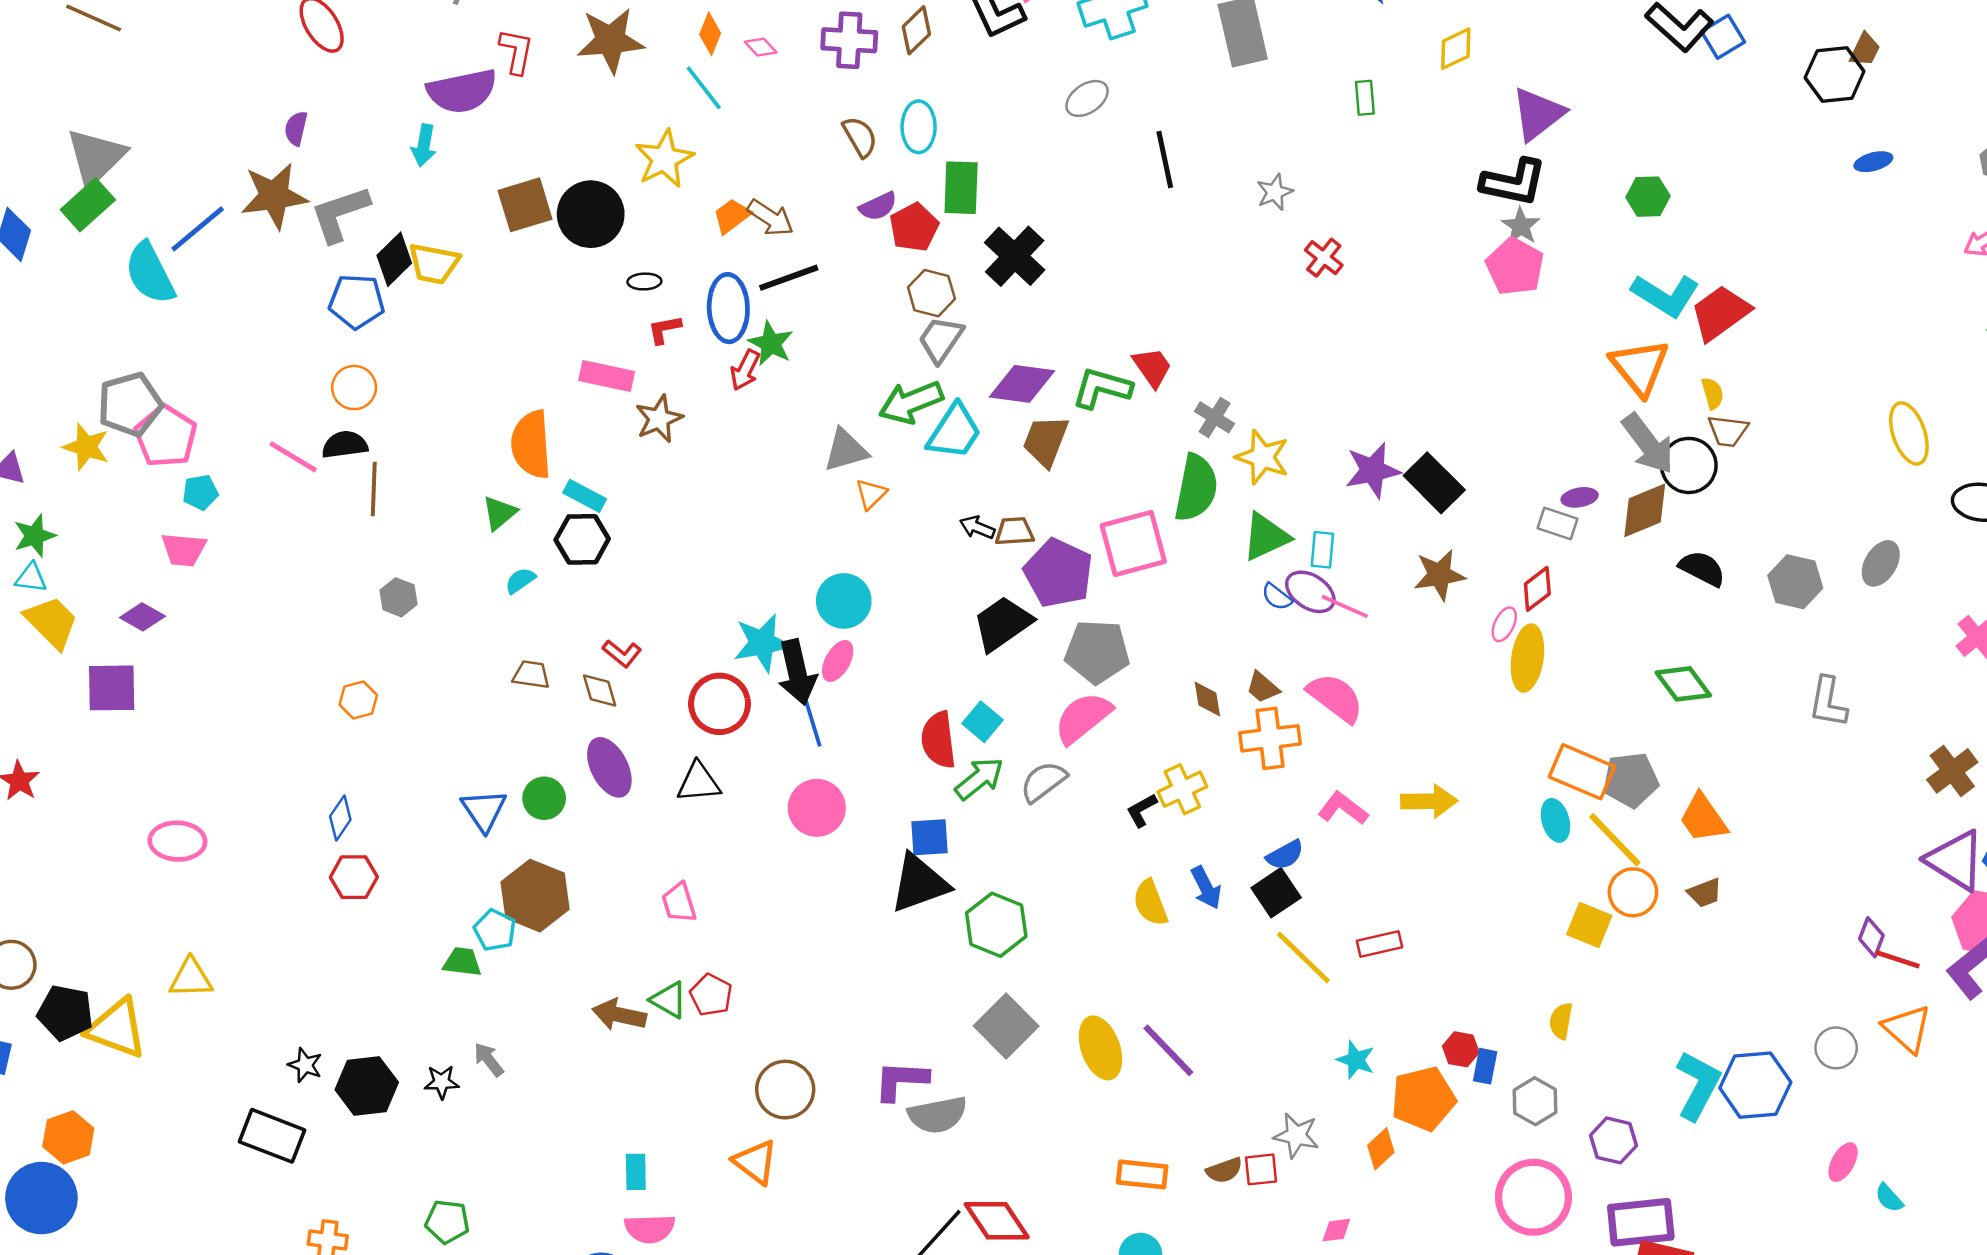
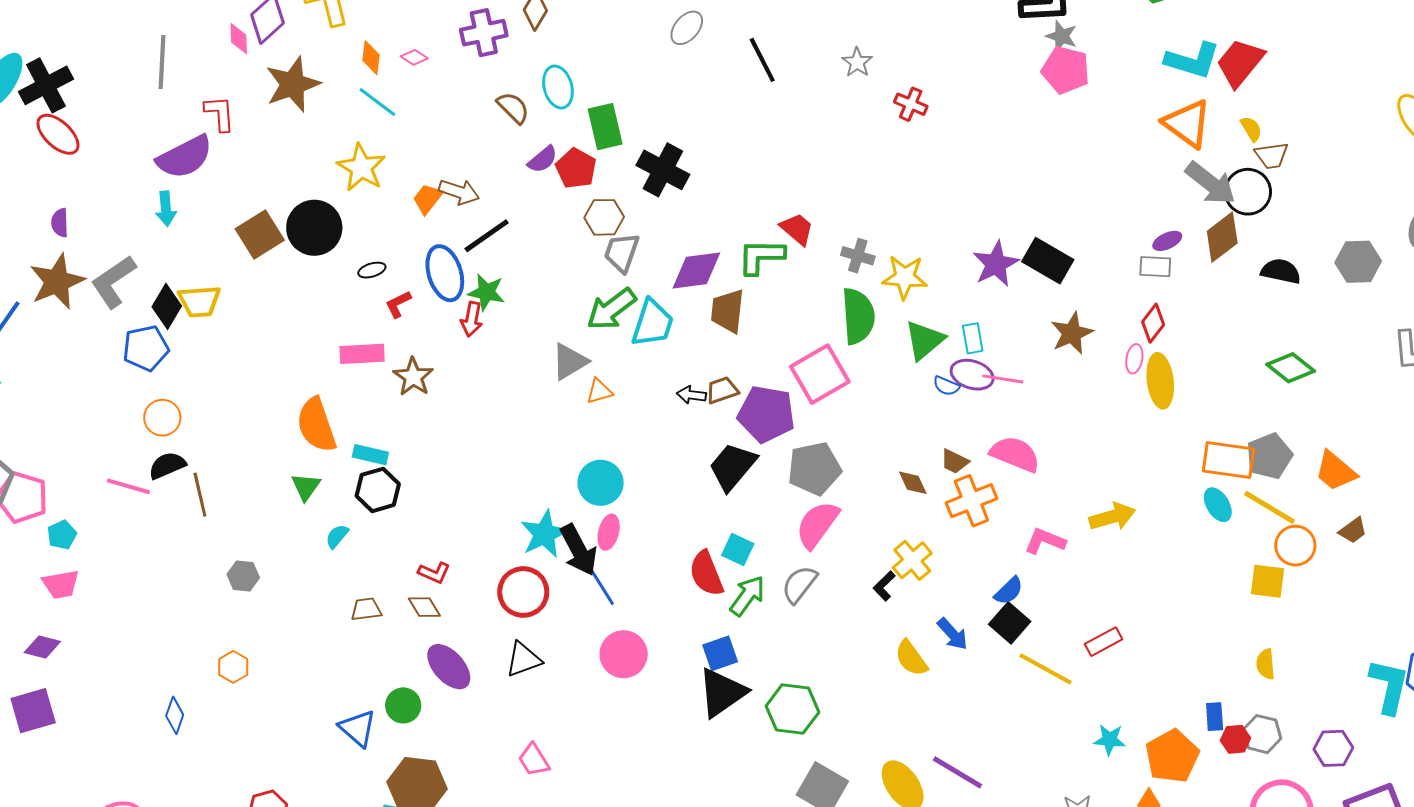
orange triangle: (871, 494) -> (599, 391), turned 44
blue diamond: (340, 818) -> (175, 715), moved
red hexagon: (1461, 1049) -> (1236, 739), moved

